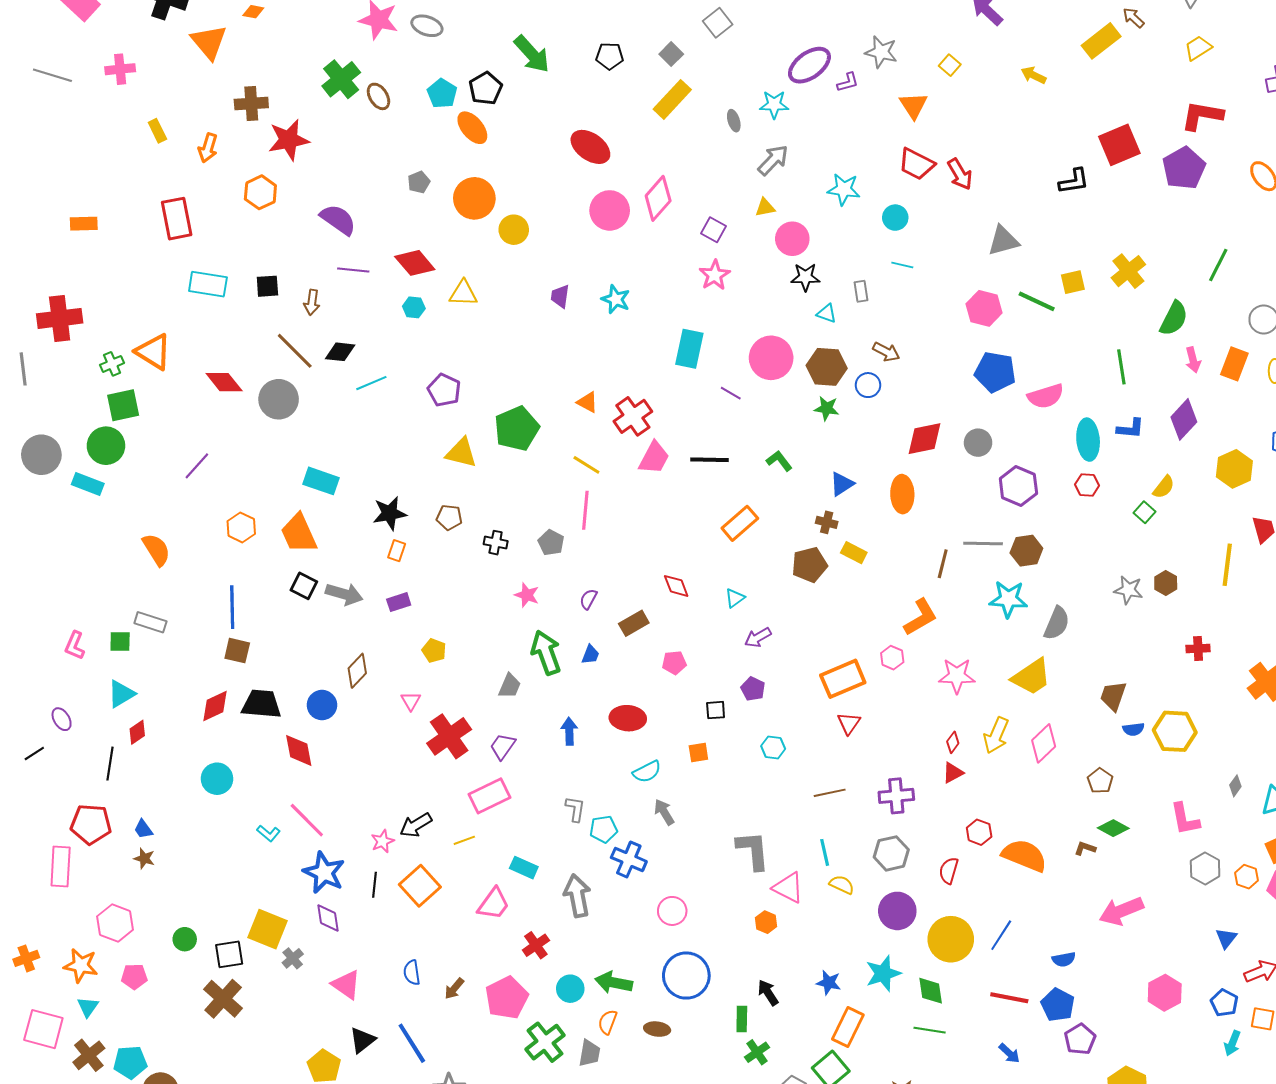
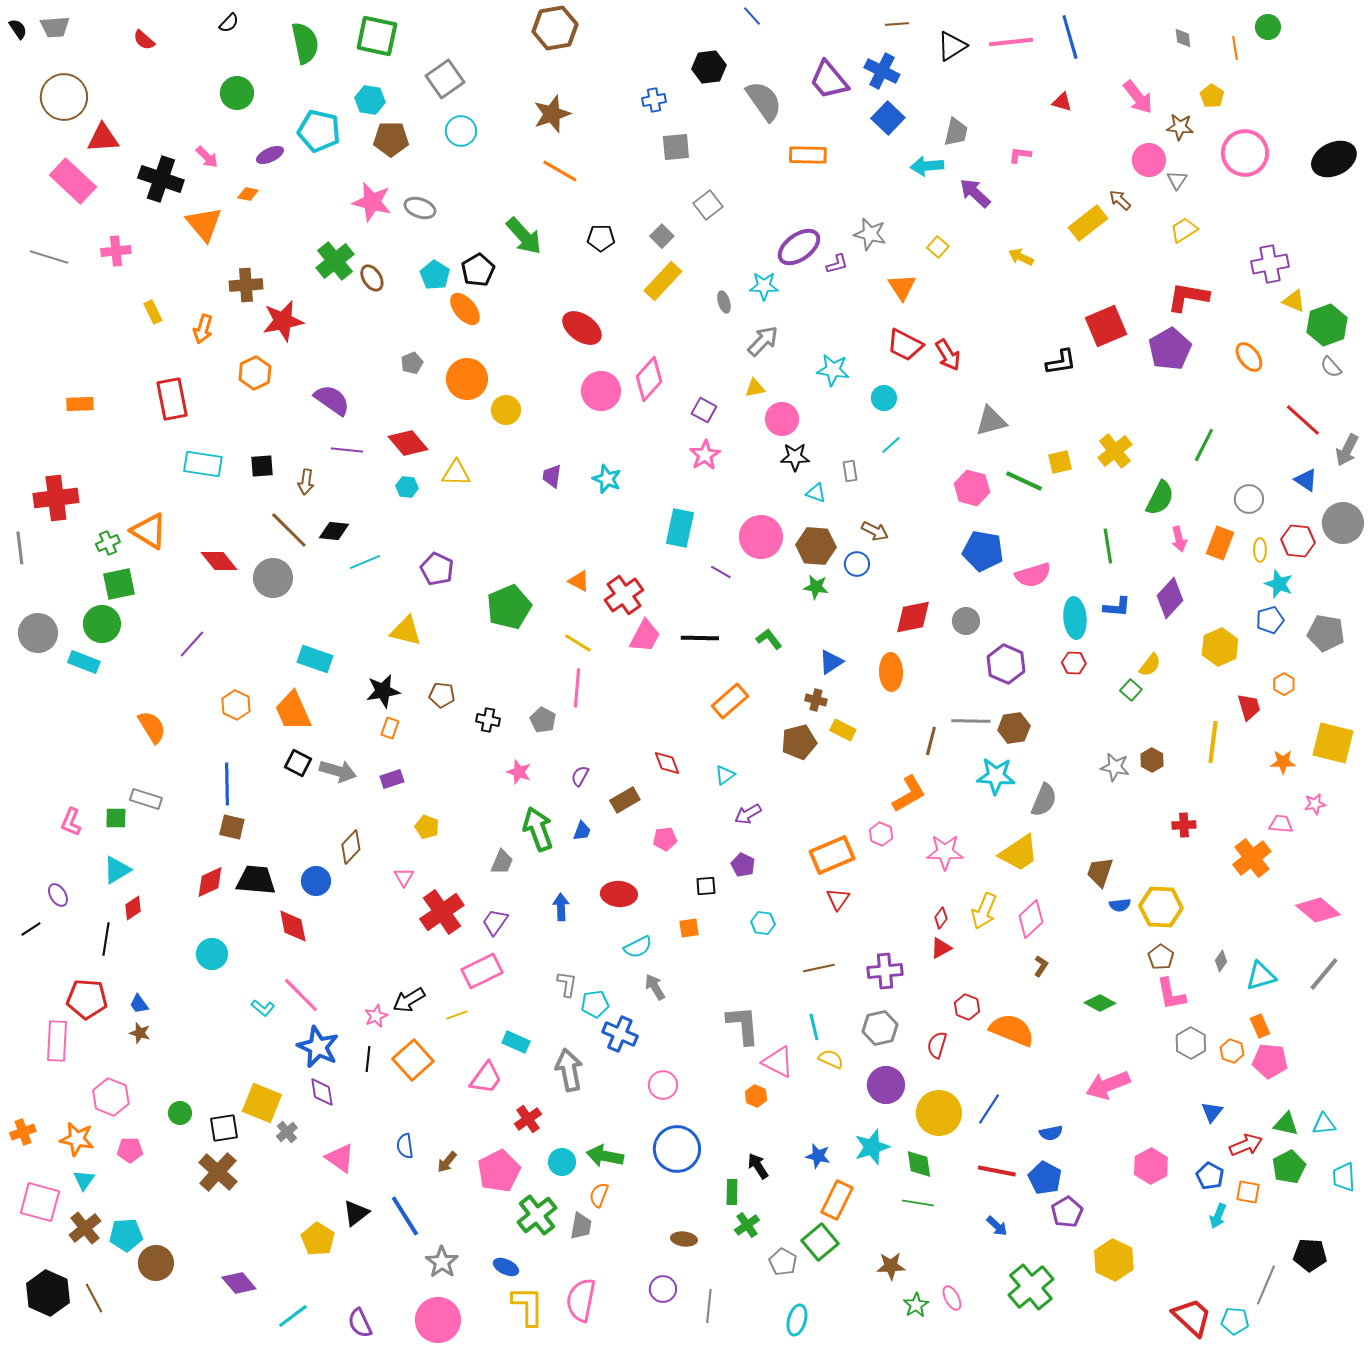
cyan line: (902, 265) -> (891, 445), turned -55
yellow triangle: (461, 453) -> (406, 631), moved
brown pentagon: (1100, 781) -> (1161, 957), moved
brown L-shape: (1085, 848) -> (1041, 966), moved, turned 105
brown ellipse: (657, 1029) -> (684, 1239), moved

